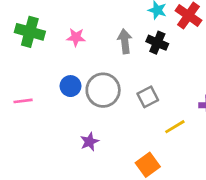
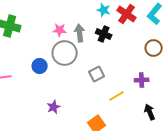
pink star: (76, 37) -> (60, 30), moved
gray circle: (103, 90) -> (65, 53), moved

